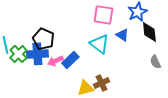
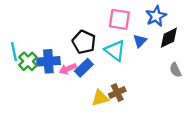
black diamond: (149, 32) -> (169, 38), turned 70
blue triangle: (122, 35) -> (140, 41), turned 40
black pentagon: (43, 39) -> (84, 42), moved

